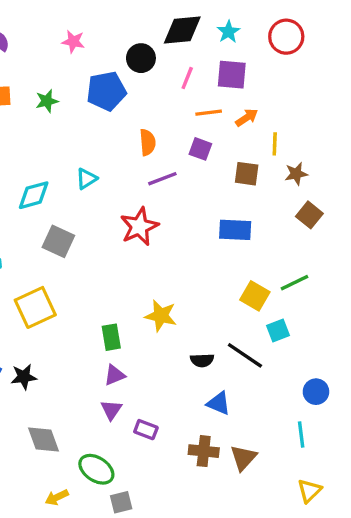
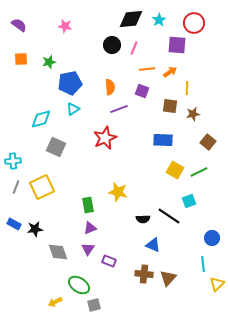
black circle: (141, 58) -> (112, 45), moved
purple square: (232, 75) -> (177, 45), moved
blue pentagon: (106, 91) -> (70, 83), moved
brown star: (296, 174) -> (193, 114), moved
brown square: (309, 215) -> (208, 142), moved
yellow square: (255, 296) -> (175, 170), moved
gray diamond: (44, 440) -> (58, 252), moved
yellow triangle: (309, 491) -> (217, 284), moved

